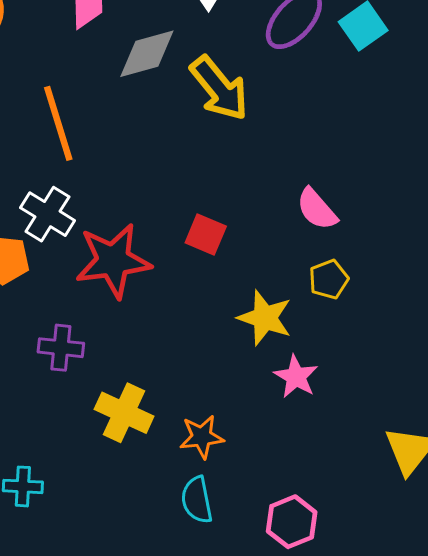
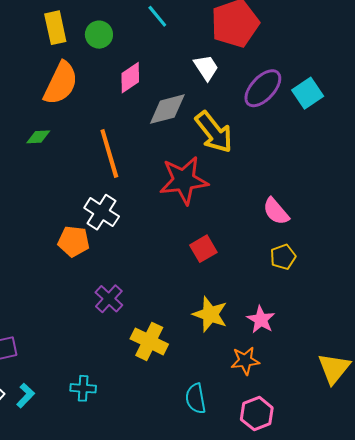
red square: (206, 234) -> (203, 249), moved, turned 36
red star: (113, 261) -> (184, 180), moved
yellow star: (265, 318) -> (210, 314), moved
purple cross: (61, 348) -> (109, 299), turned 36
orange star: (202, 437) -> (245, 361), moved

